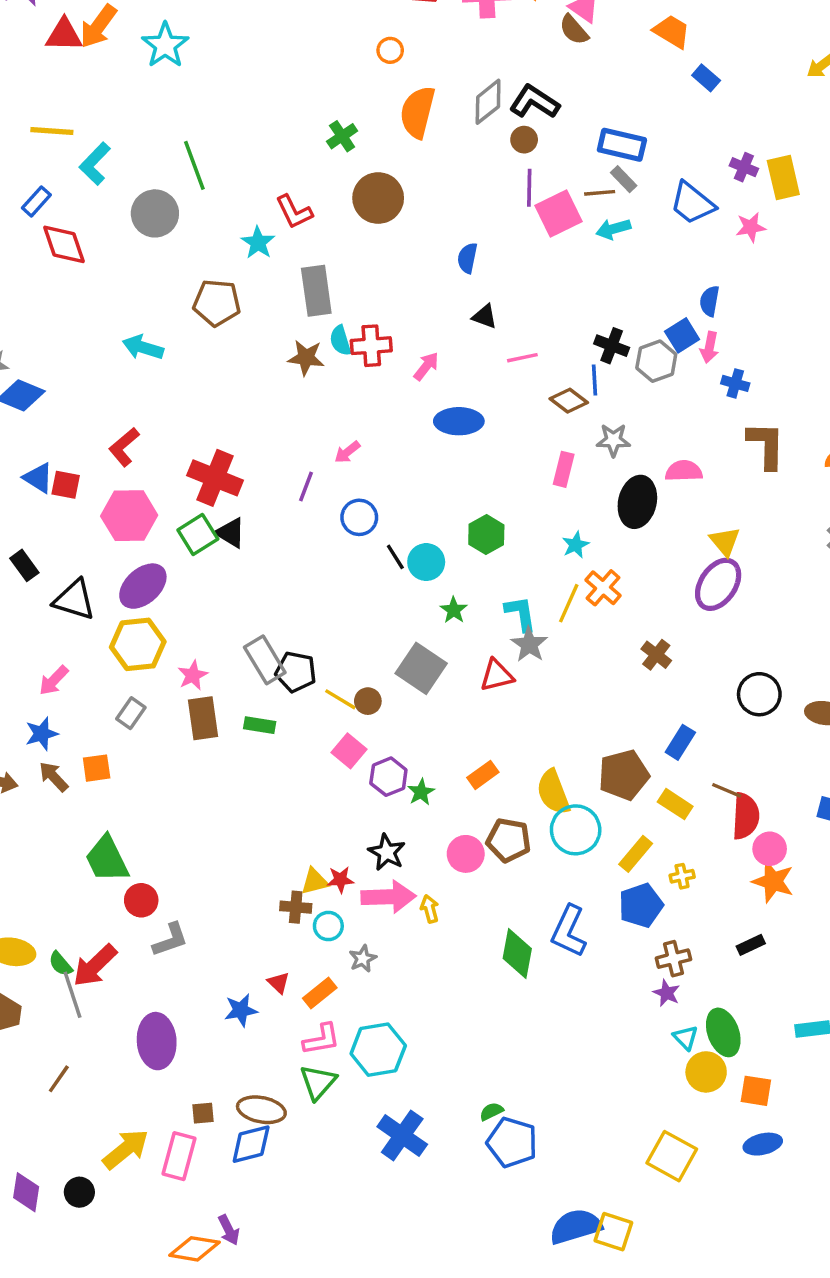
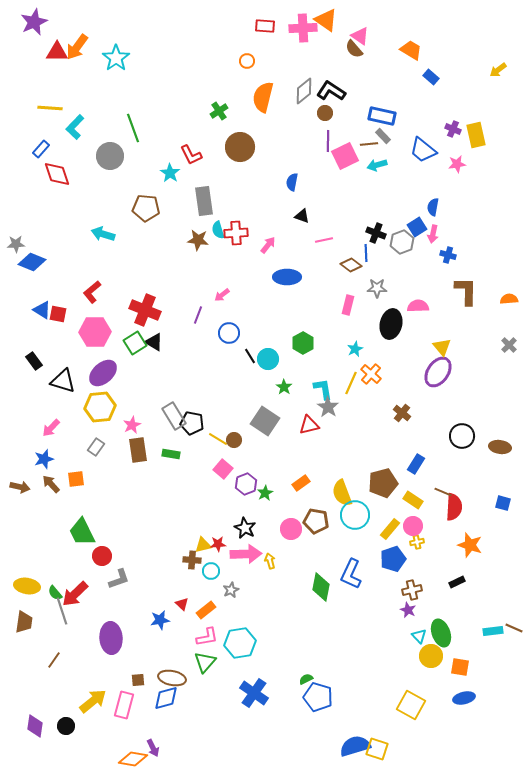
pink circle: (770, 849) -> (413, 526), moved

